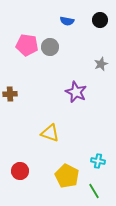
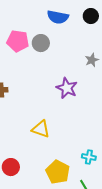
blue semicircle: (67, 21) -> (58, 17), size x1.5

